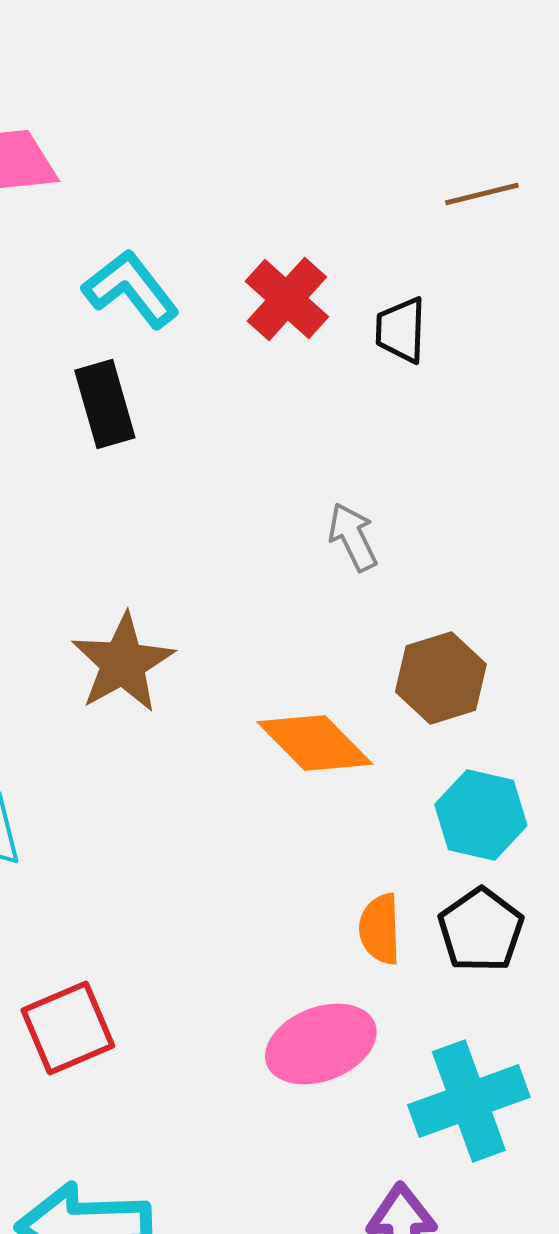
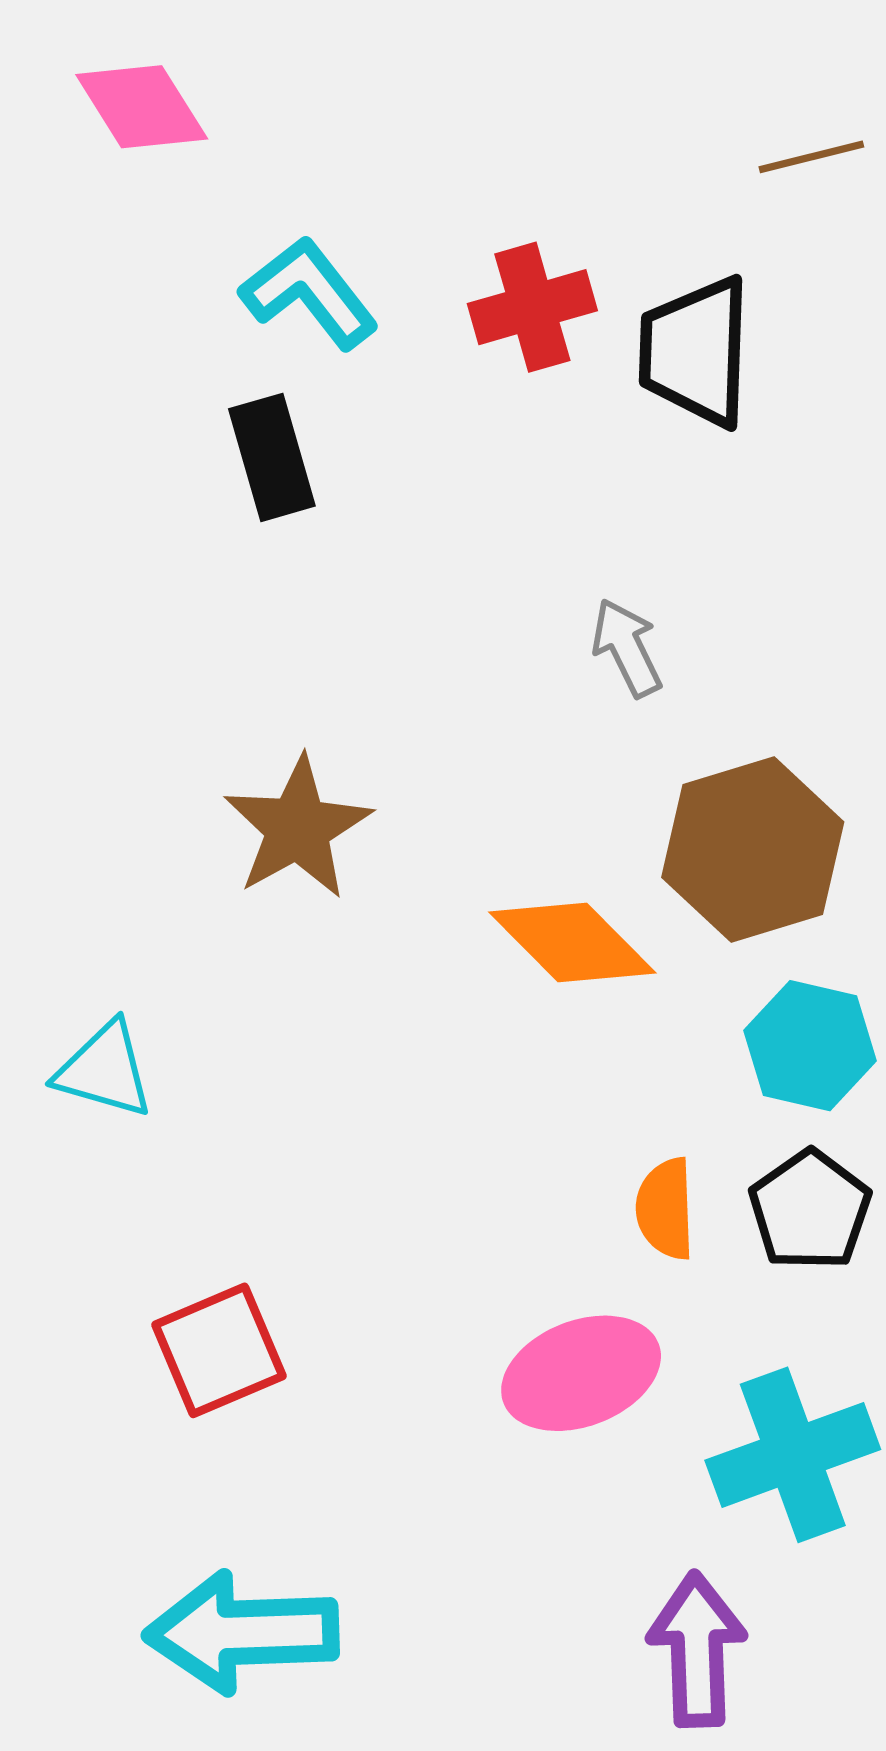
red cross: (287, 299) -> (532, 307), turned 32
black trapezoid: (401, 330) -> (696, 352), size x1.6
brown hexagon: (441, 678) -> (753, 850), size x1.4

